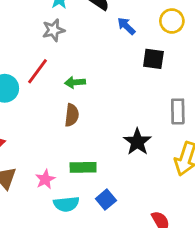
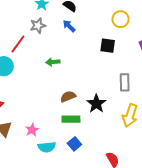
blue arrow: (126, 26) -> (69, 26), moved
red line: (37, 71) -> (18, 44), moved
brown semicircle: (72, 115) -> (68, 97), moved, turned -119
green rectangle: (83, 167) -> (71, 119), moved

